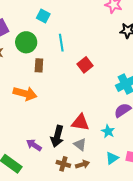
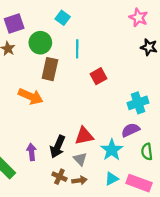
brown rectangle: (39, 65) -> (50, 69), size x1.5
red triangle: (80, 122) -> (84, 136), turned -30
cyan star: (108, 131) -> (112, 150), size x1.5
purple arrow: (34, 145) -> (32, 152), turned 42

